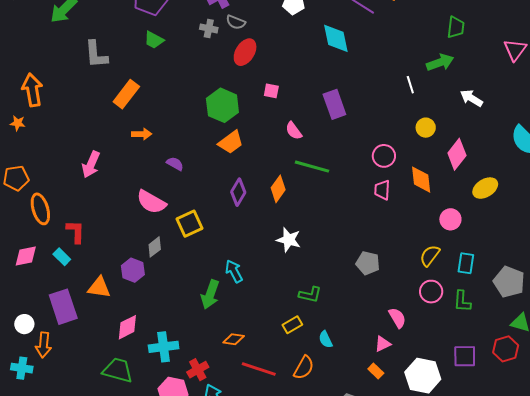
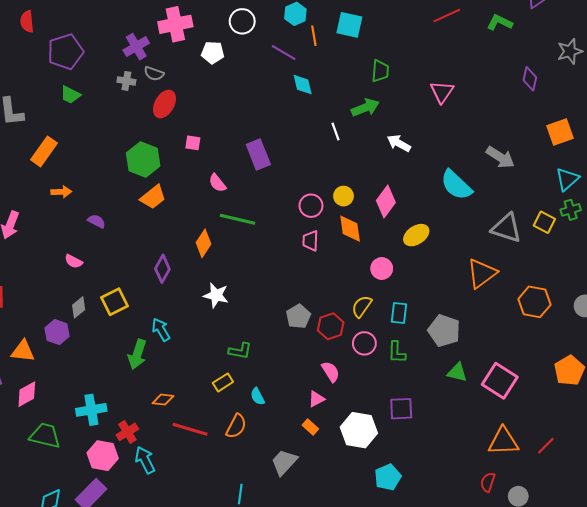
cyan diamond: (336, 38) -> (303, 85), moved, size x0.7
yellow circle: (426, 128) -> (344, 196), moved
purple diamond: (238, 192) -> (162, 269), moved
pink semicircle: (151, 202) -> (74, 261), size x0.6
yellow square: (190, 224) -> (114, 302), moved
gray pentagon: (368, 263) -> (298, 316), turned 30
pink diamond: (127, 327) -> (27, 394), moved
red hexagon: (506, 349) -> (331, 326), moved

